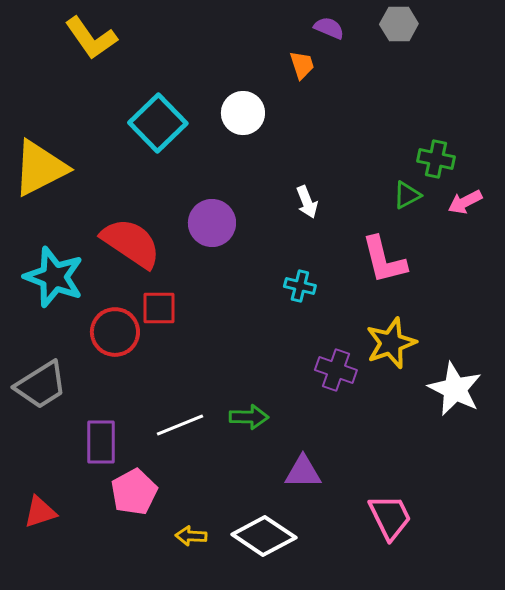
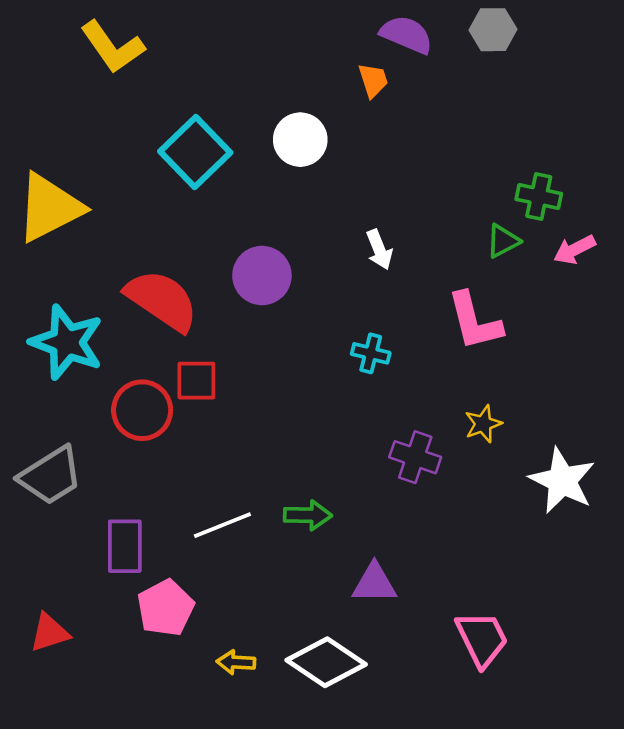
purple semicircle: (329, 28) -> (407, 35), size x1.4
yellow star: (391, 343) -> (483, 424), size x0.6

